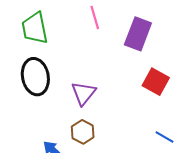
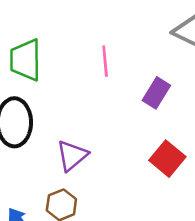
purple rectangle: (138, 34) -> (156, 93), size x0.7

